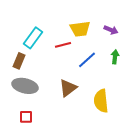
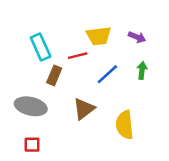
cyan rectangle: (33, 38) -> (41, 47), turned -60
brown rectangle: (19, 61) -> (54, 75), moved

